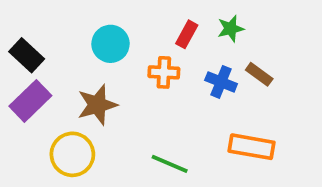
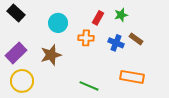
black rectangle: (27, 55) -> (16, 13), moved
yellow circle: (72, 154) -> (22, 81), moved

